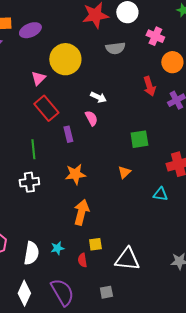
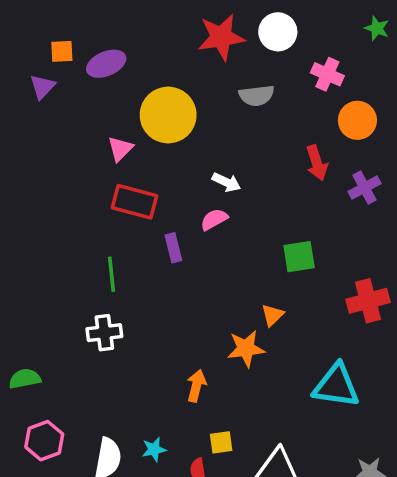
red rectangle: (46, 108) -> (134, 202), turned -35
pink semicircle: (91, 118) -> (214, 219), turned -91
orange star: (75, 174) -> (246, 349), moved
cyan triangle: (160, 194) -> (336, 386), moved, size x1.8
orange arrow: (81, 212) -> (196, 386), size x0.7

